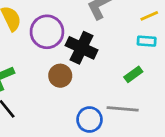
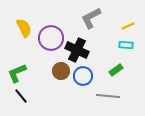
blue circle: (89, 120) -> (83, 76), moved

